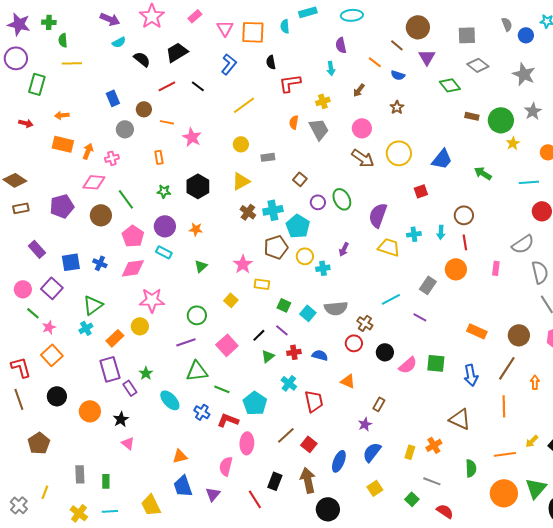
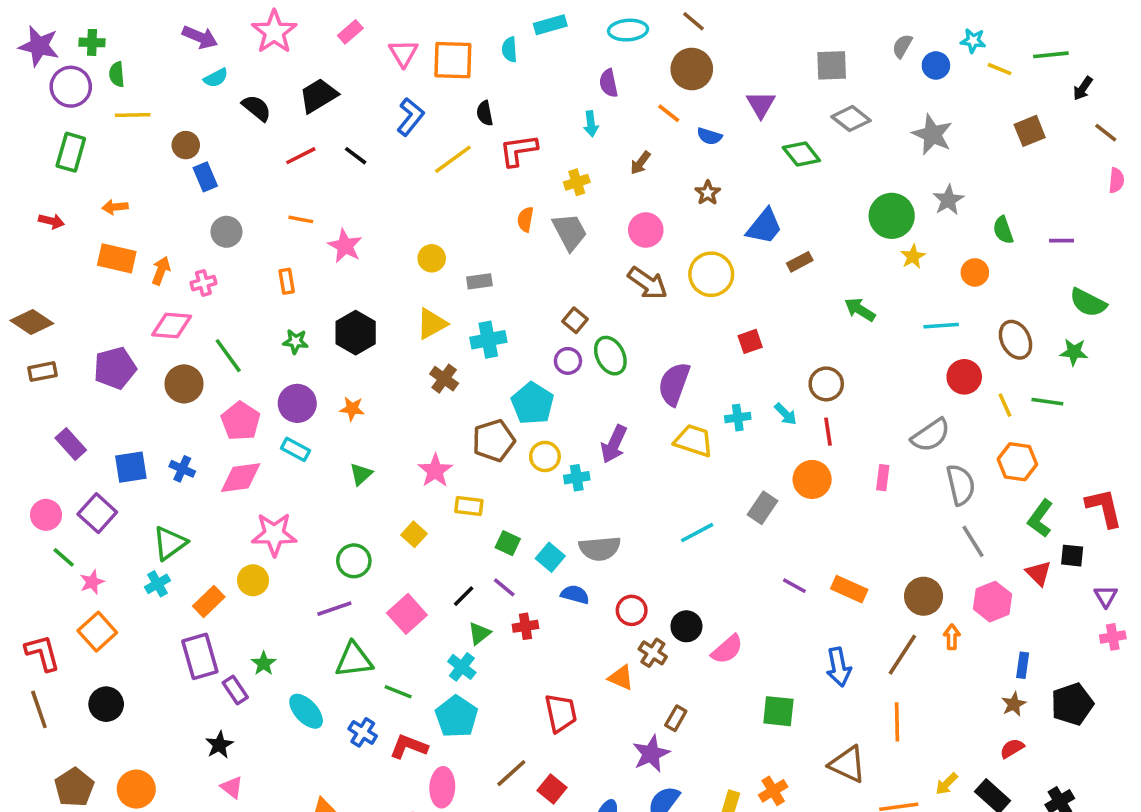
gray semicircle: (507, 24) -> (902, 46), turned -128
brown circle: (418, 27) -> (692, 69), moved
brown line: (397, 45) -> (694, 21), moved
purple circle: (16, 58) -> (71, 87), moved
yellow line: (244, 105) -> (453, 159), moved
brown circle: (144, 109) -> (186, 145), moved
brown rectangle: (472, 116) -> (800, 262), moved, turned -40
blue trapezoid: (442, 159) -> (764, 226), moved
brown square: (300, 179) -> (575, 320), moved
cyan cross: (273, 210) -> (488, 340), moved
cyan arrow: (441, 232) -> (786, 414), turned -48
purple arrow: (344, 249) -> (614, 444), size x1.5
purple line: (420, 317) -> (794, 586), moved
brown cross: (365, 323) -> (653, 653), moved
blue semicircle: (320, 355) -> (575, 594), moved
green square: (436, 363) -> (778, 711), moved
orange arrow: (535, 382) -> (952, 637), moved
cyan cross: (289, 383) -> (462, 667), moved
orange circle: (90, 411) -> (136, 789), moved
brown triangle: (460, 419) -> (847, 764), moved
purple star: (365, 424) -> (651, 754), size x1.5

